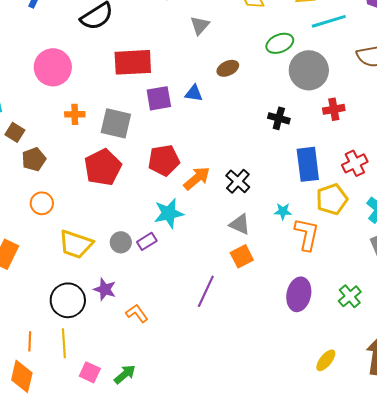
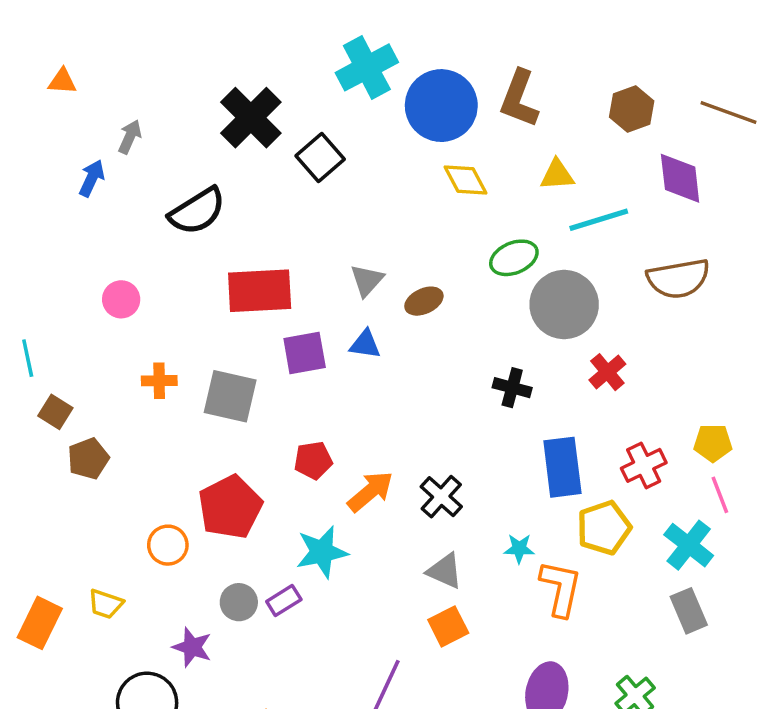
gray triangle: (200, 25) -> (367, 280), moved
pink circle: (53, 67) -> (121, 299), size x0.6
red cross: (334, 109) -> (607, 372), turned -30
red pentagon: (164, 160) -> (313, 460), size x0.7
red pentagon: (103, 167) -> (230, 507), moved
orange circle: (42, 203) -> (168, 545), moved
yellow trapezoid: (76, 244) -> (106, 604), moved, size x0.6
purple star: (105, 289) -> (192, 647), moved

